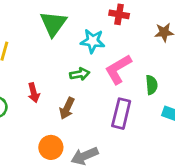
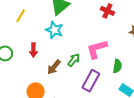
cyan star: (93, 41) -> (54, 30), moved
green arrow: (80, 74) -> (74, 60), moved, turned -56

